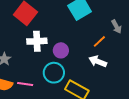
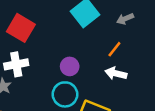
gray arrow: (117, 27) -> (125, 19), moved, turned 104
white cross: (37, 41) -> (16, 64), moved

